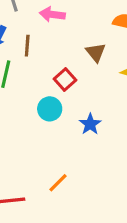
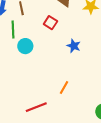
cyan circle: (50, 109) -> (25, 46), moved

